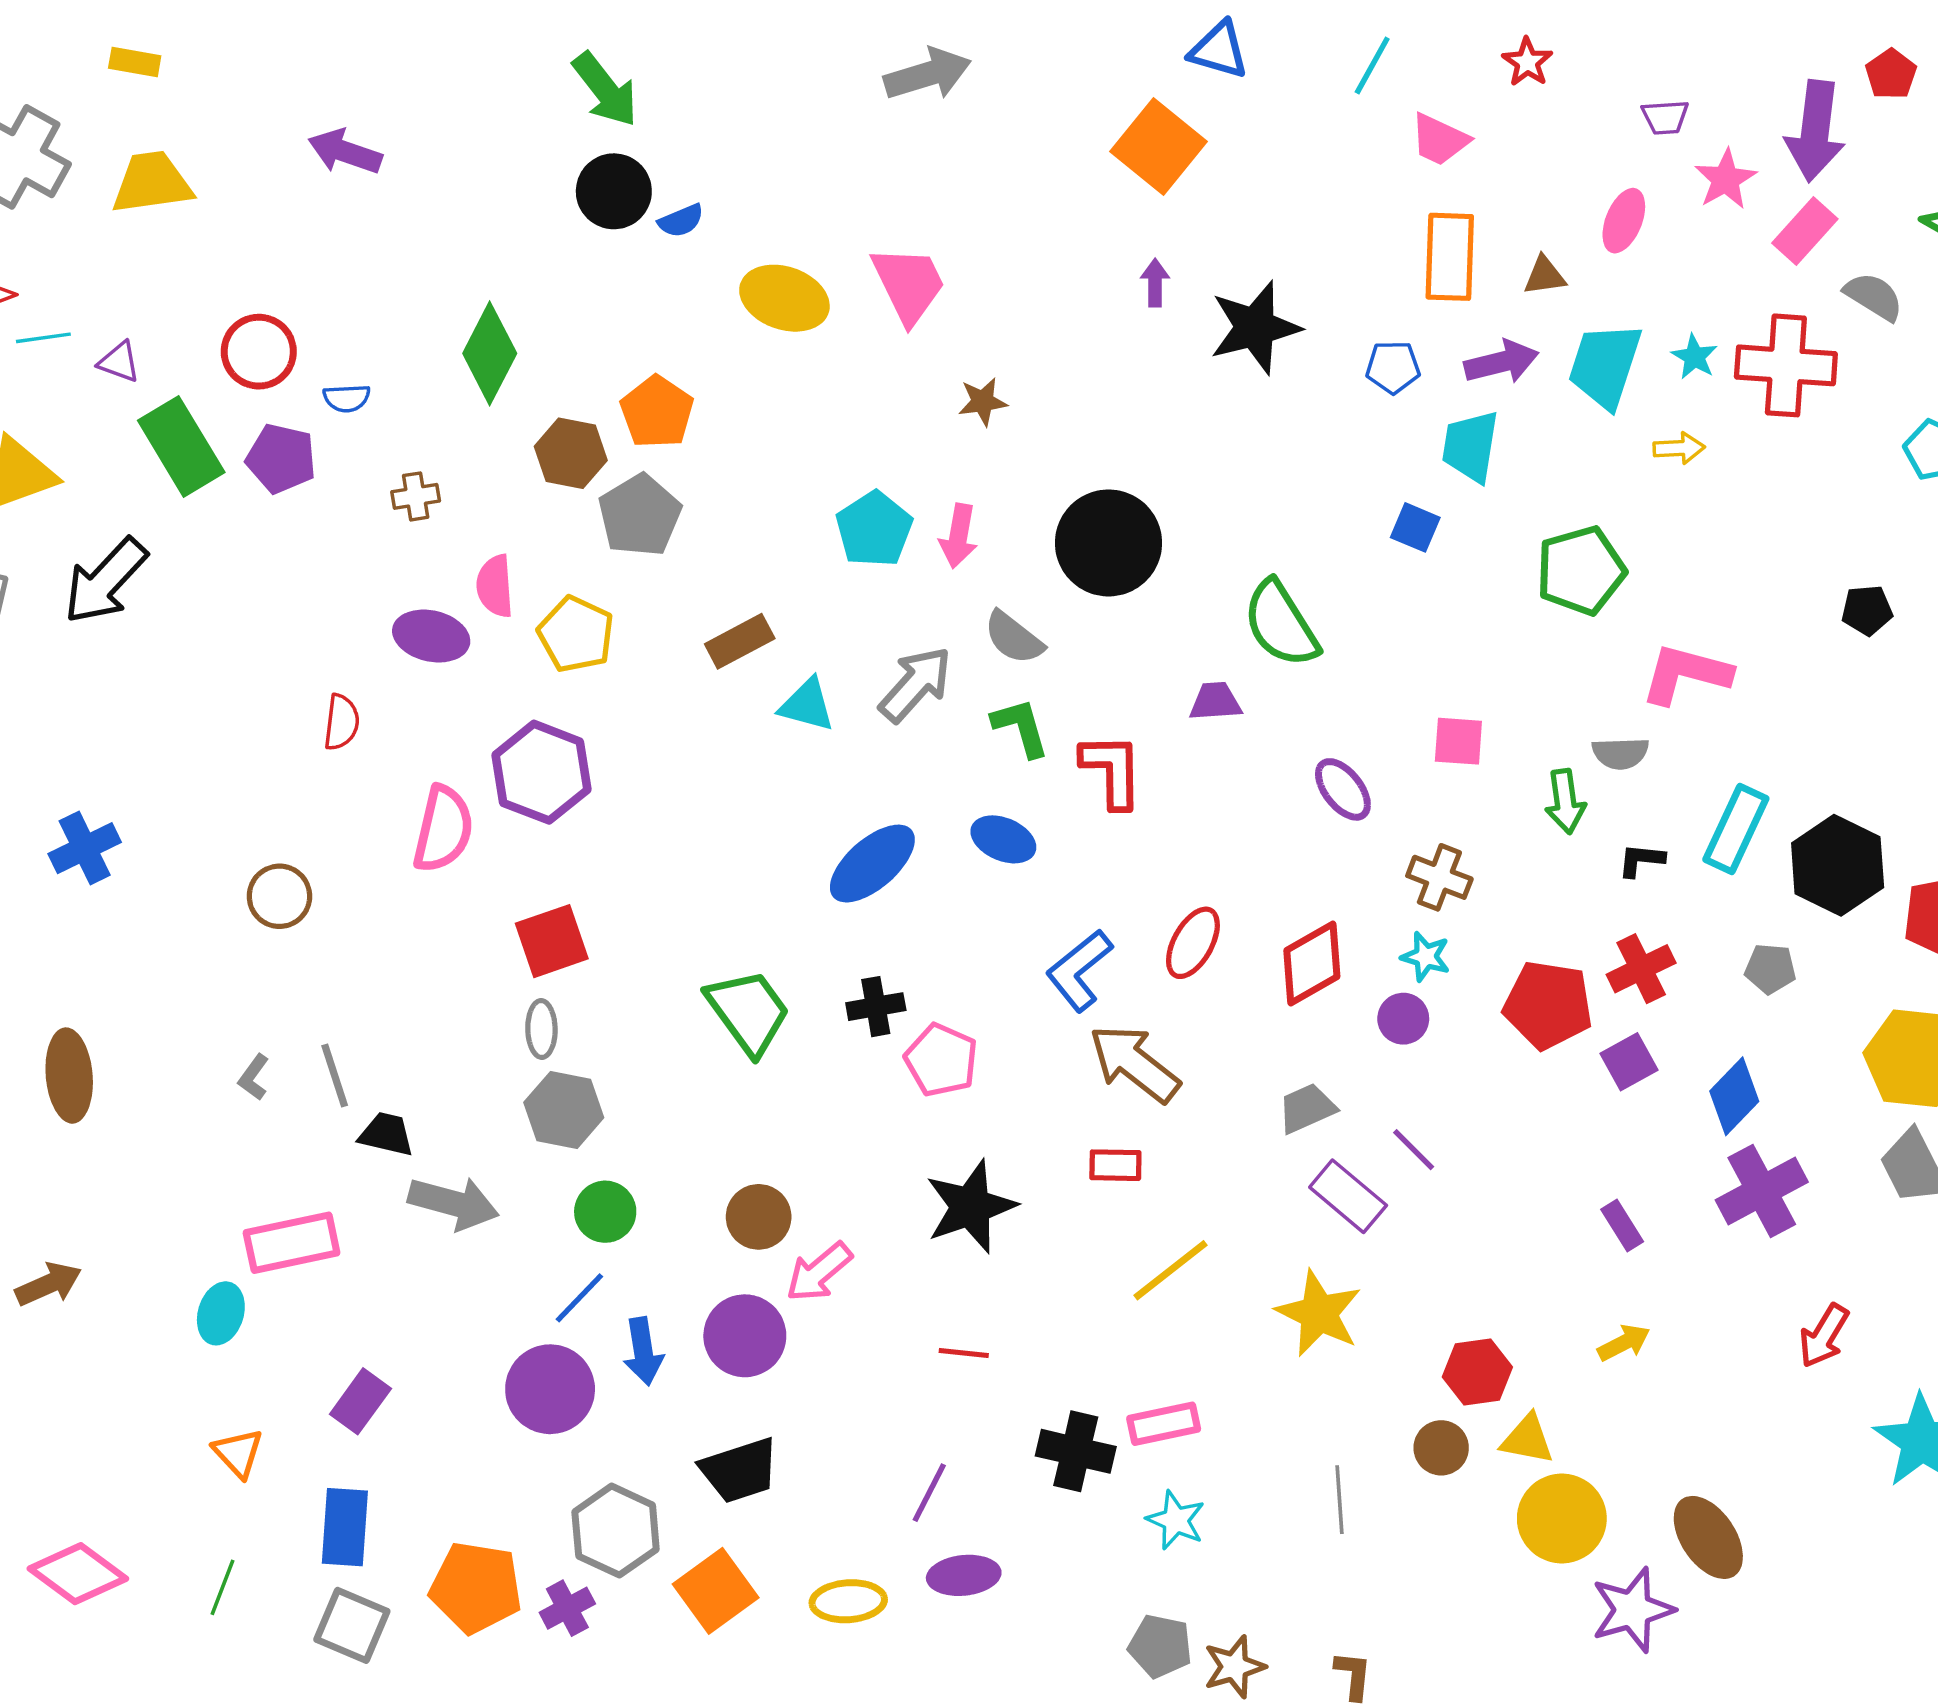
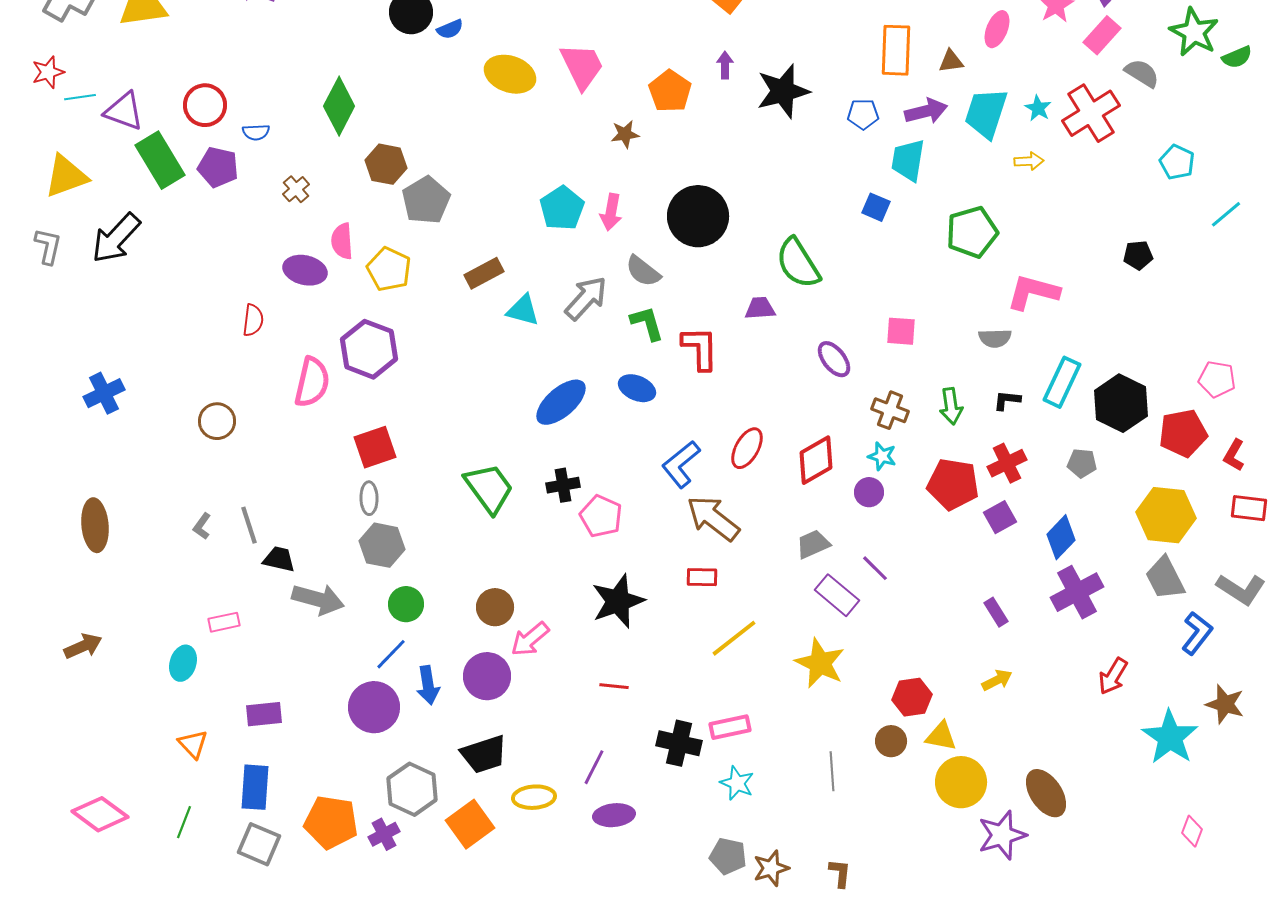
purple triangle: (119, 362) -> (124, 111), size x1.6
red cross: (1786, 365) -> (1091, 113), turned -36
orange pentagon: (657, 412) -> (670, 91), moved
brown cross: (416, 496) -> (296, 189), turned -32
green arrow: (1565, 801) -> (951, 406), moved
pink rectangle: (292, 1243) -> (224, 622), size x0.6
purple rectangle: (360, 1401) -> (264, 714), turned 48
yellow ellipse: (848, 1601) -> (534, 797), moved

